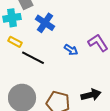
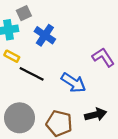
blue arrow: (71, 50) -> (73, 83), moved, size x1.6

